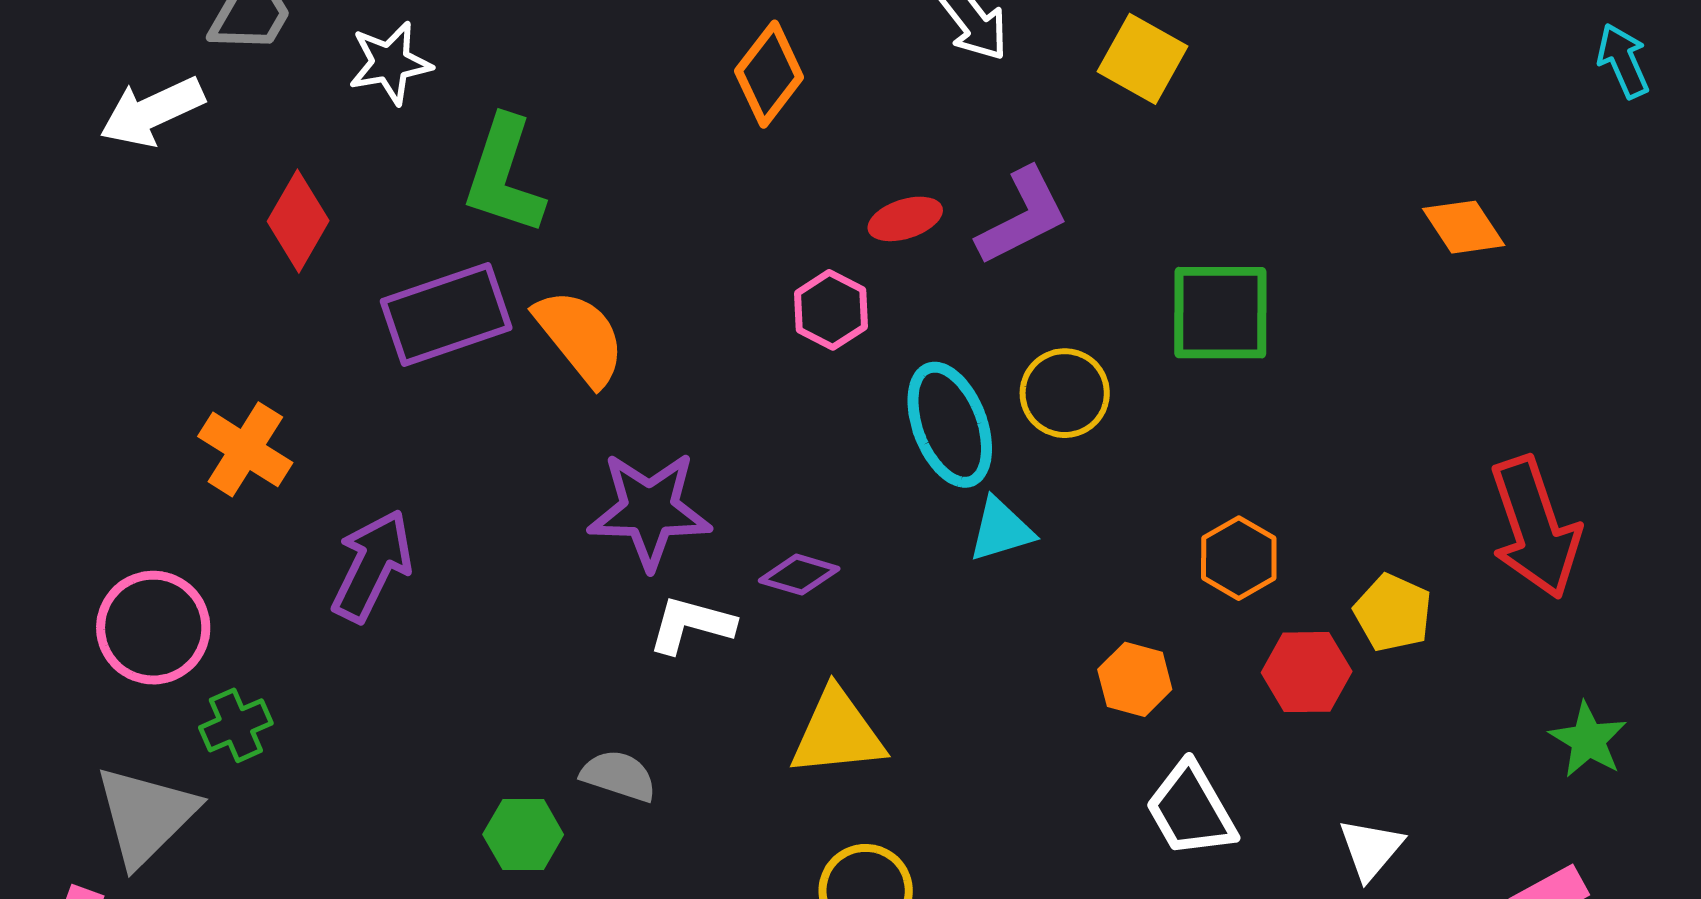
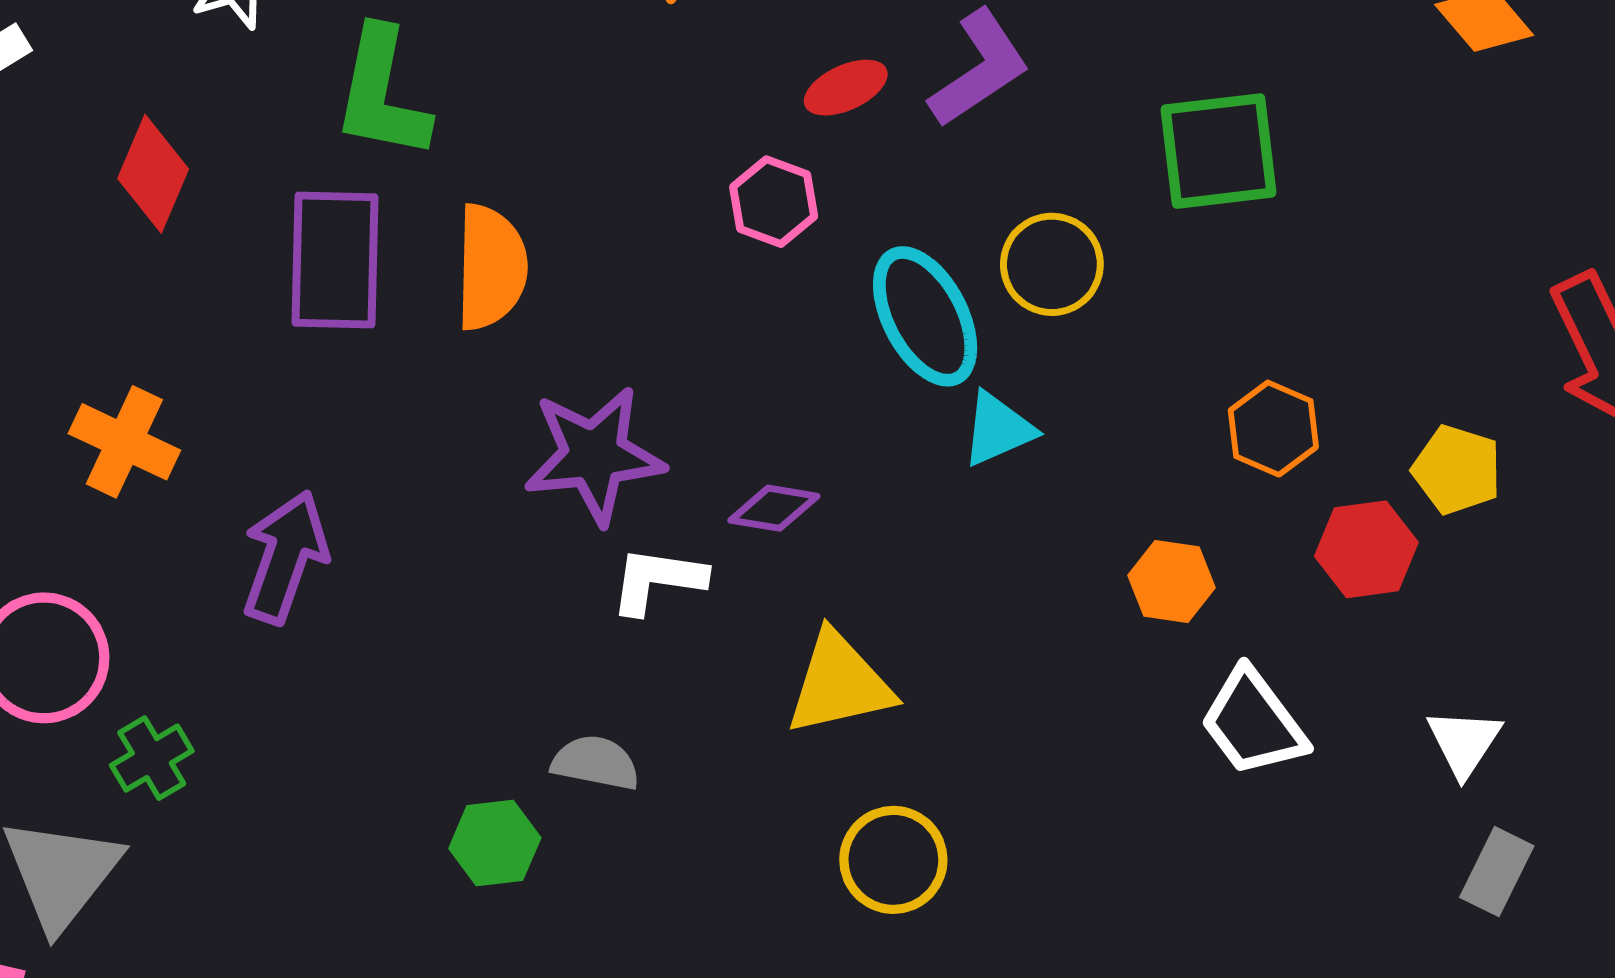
purple rectangle: (446, 314) -> (335, 260), turned -63
orange semicircle: (580, 337) -> (491, 267), turned 47

